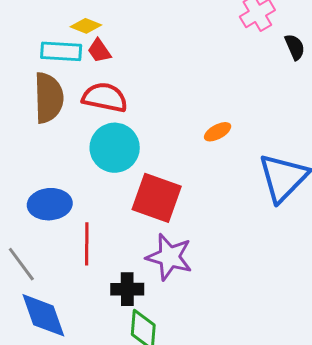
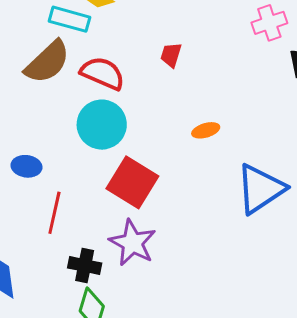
red trapezoid: (99, 51) -> (171, 55), moved, turned 40
brown semicircle: (49, 98) -> (47, 62), turned 36
blue ellipse: (50, 204) -> (26, 166), size x0.7

